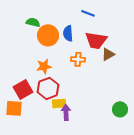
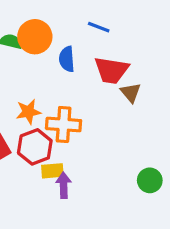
orange circle: (48, 35) -> (35, 37), moved
brown triangle: (108, 54) -> (131, 93), turned -40
orange cross: (78, 59) -> (64, 125), moved, size x1.5

